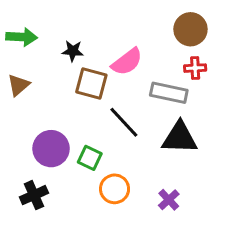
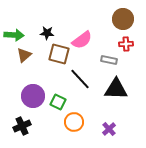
green arrow: (22, 37) -> (14, 35), moved
brown triangle: (18, 85) -> (24, 55), moved
gray rectangle: (169, 93) -> (109, 60), size x0.7

